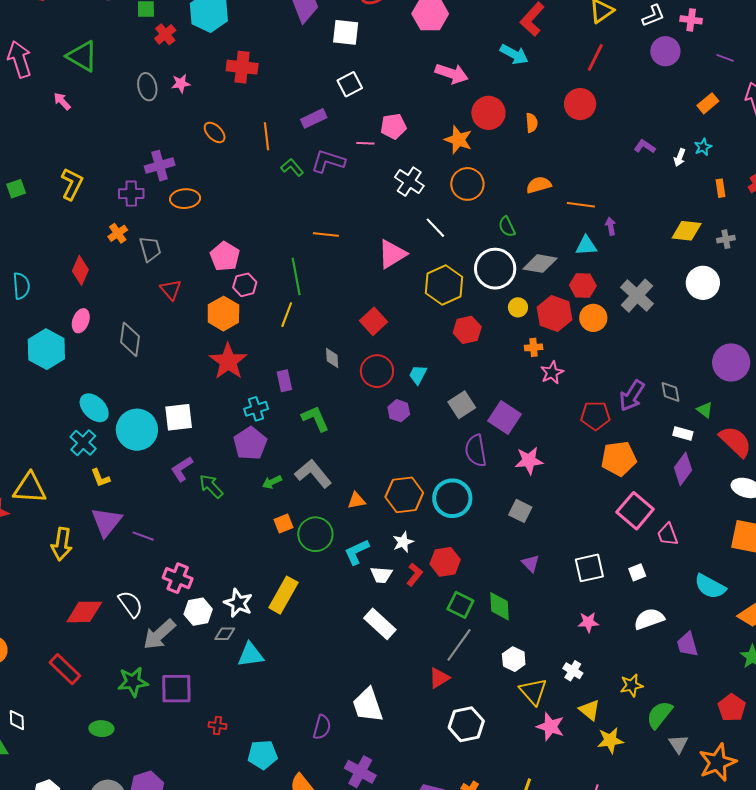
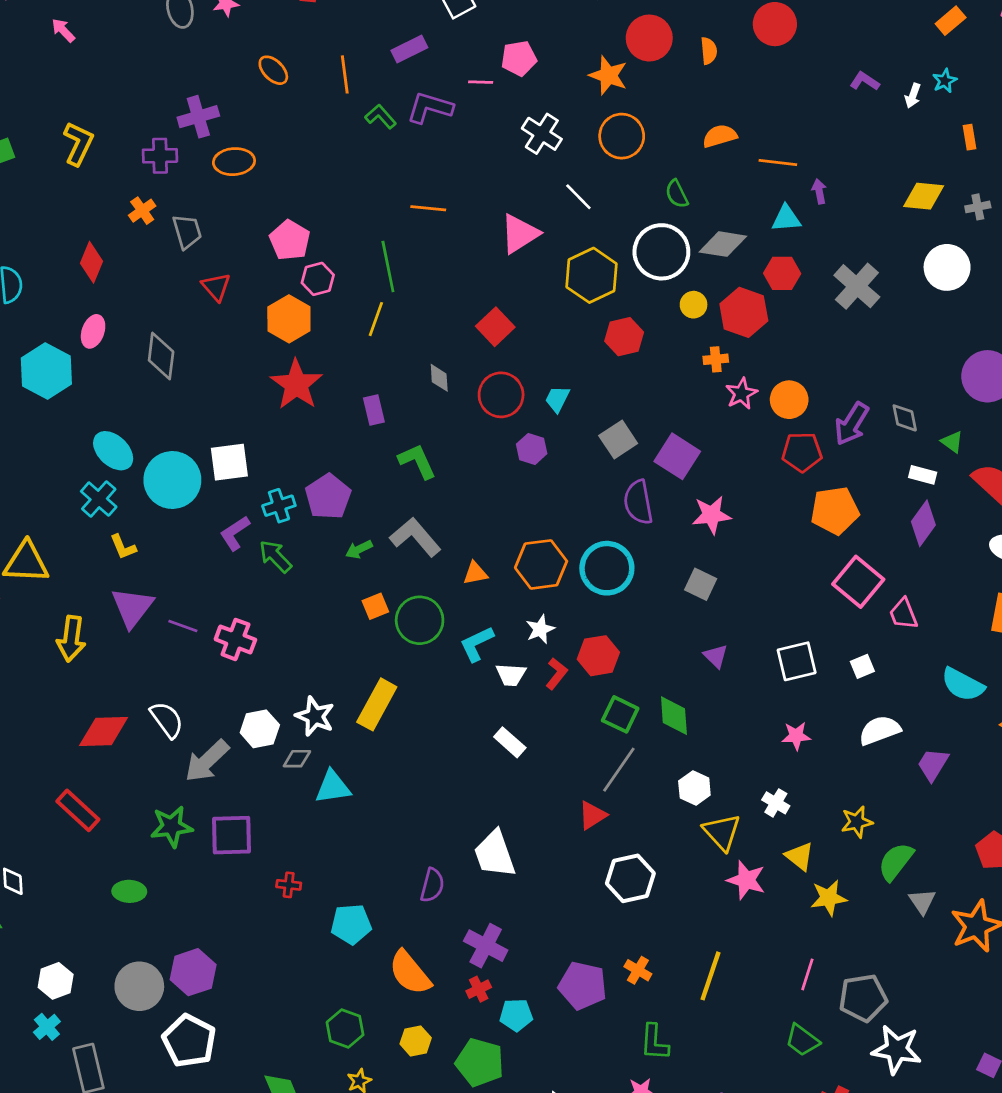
orange circle: (593, 318) -> (789, 400), moved
cyan cross: (256, 409) -> (279, 506), moved
pink cross: (178, 578) -> (235, 639), moved
white rectangle: (380, 624) -> (510, 742), size x0.7
purple trapezoid: (687, 644) -> (933, 764), turned 48

